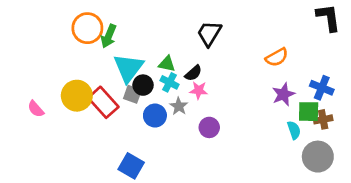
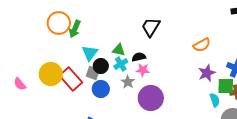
cyan triangle: (128, 68) -> (90, 53), size x0.7
black semicircle: (193, 73) -> (139, 57), turned -152
cyan cross: (170, 82) -> (121, 64), turned 32
blue circle: (155, 116) -> (101, 89), moved
purple circle: (209, 127) -> (151, 98), size x1.6

